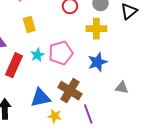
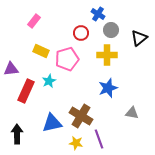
yellow rectangle: (29, 24) -> (41, 51), turned -49
pink pentagon: (61, 53) -> (67, 59), moved
yellow star: (55, 116) -> (76, 143), moved

